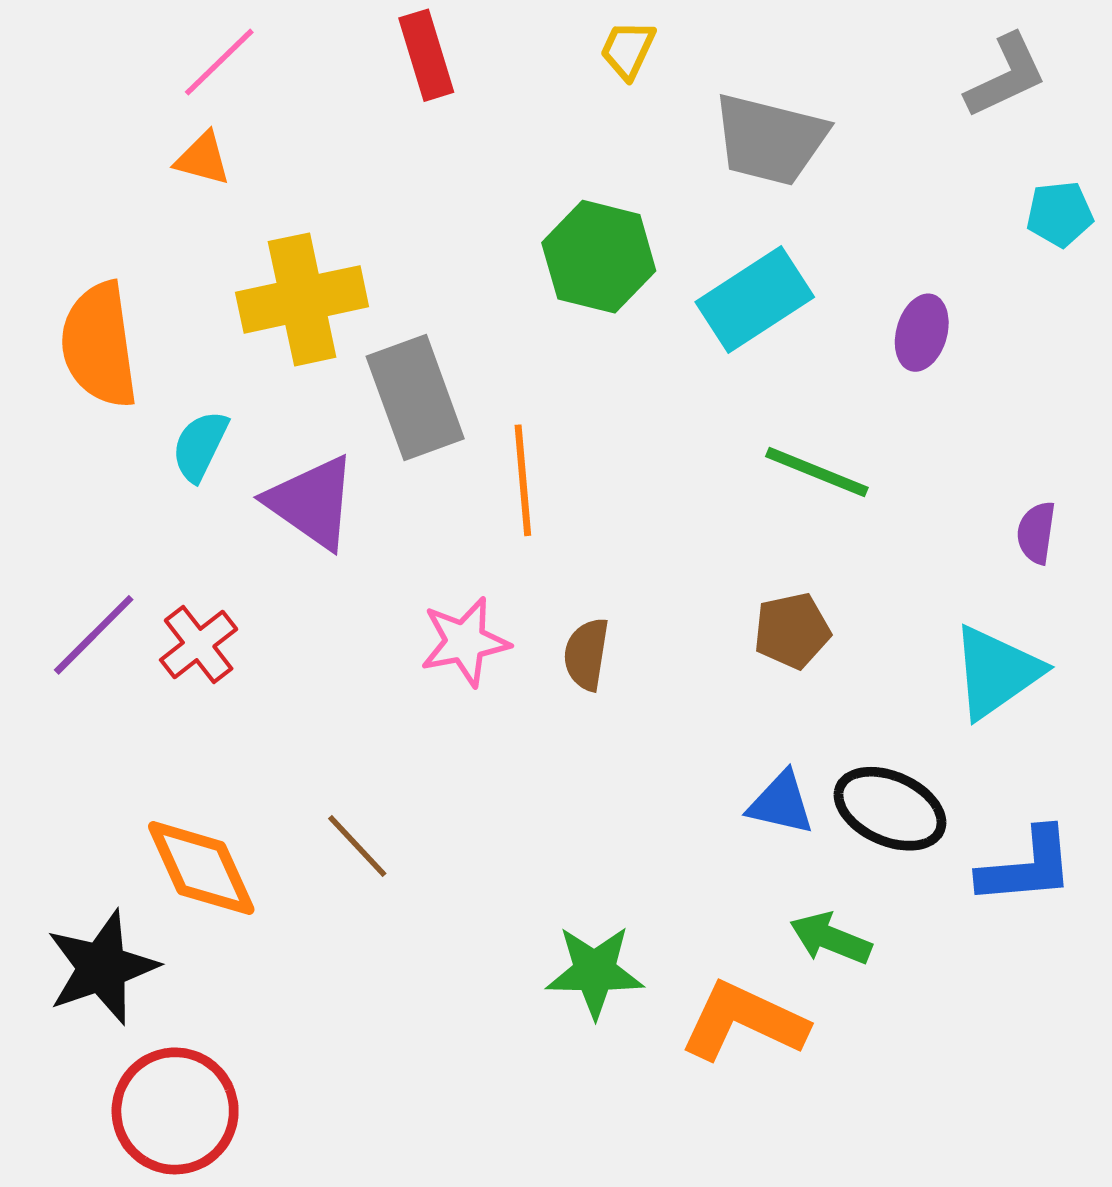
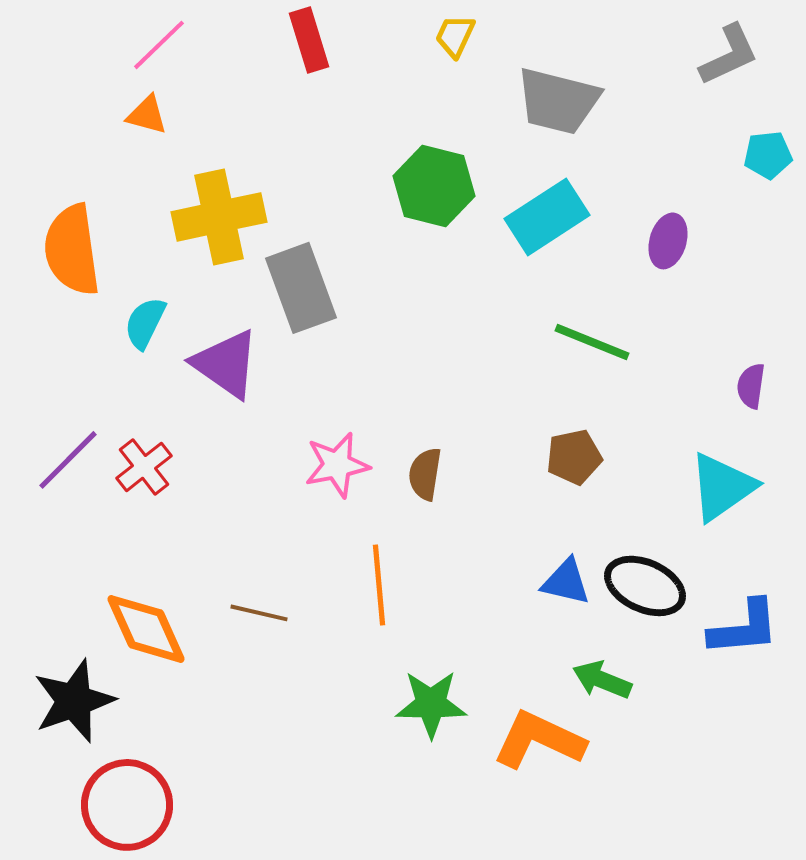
orange line: (523, 480) -> (379, 585), moved
brown line: (357, 846) -> (259, 613), turned -34

